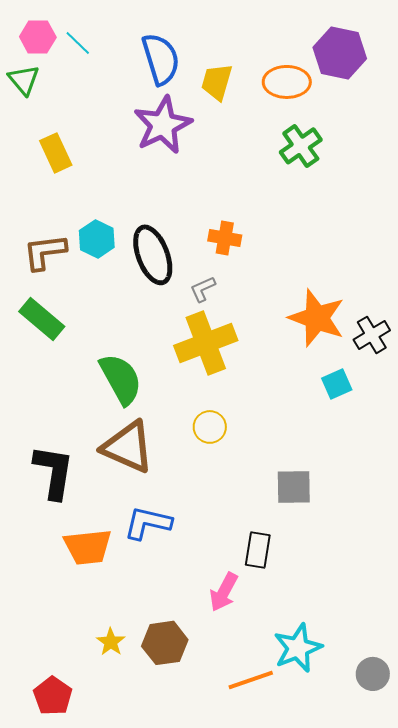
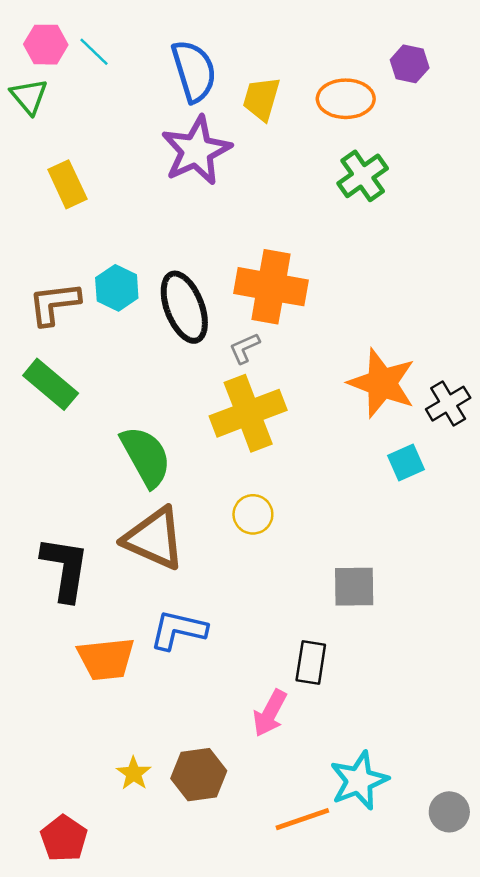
purple hexagon: (340, 53) -> (410, 64), size x0.6
orange cross: (225, 238) -> (271, 287), size x1.8

